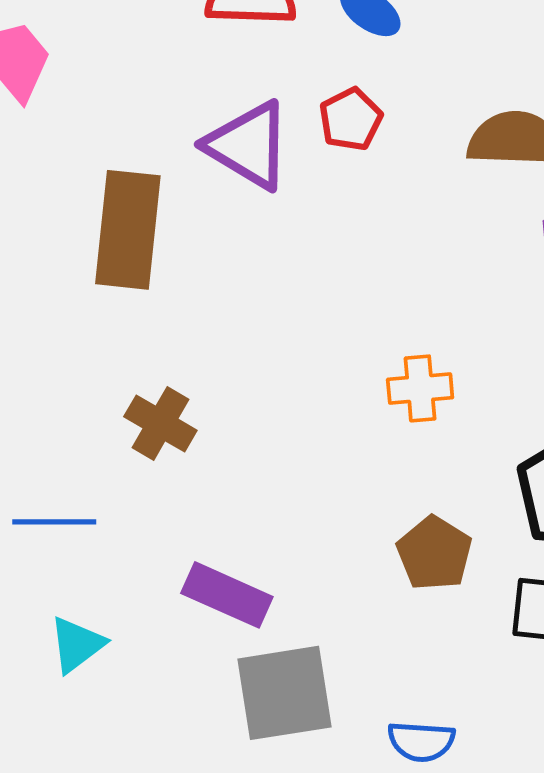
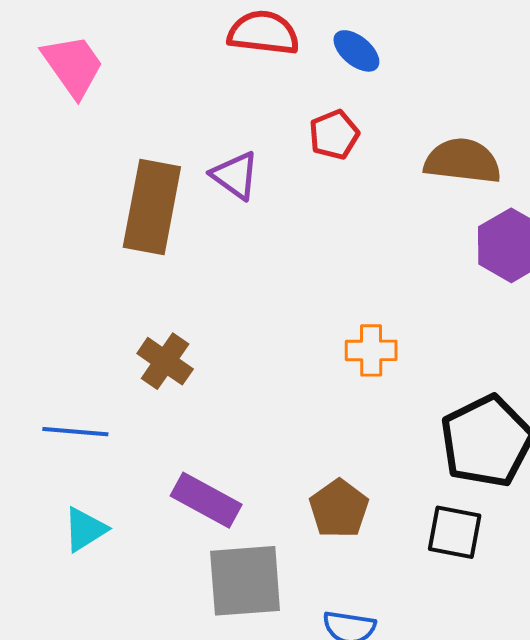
purple triangle: (248, 145) -> (235, 175), moved, size x0.7
brown pentagon: (434, 553) -> (339, 509), moved

